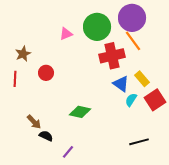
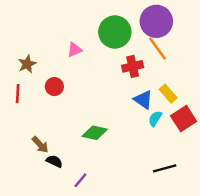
pink triangle: (66, 34) -> (75, 50), moved
red cross: (112, 56) -> (133, 66), size x0.7

